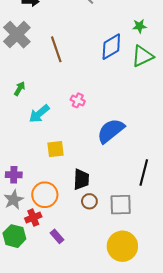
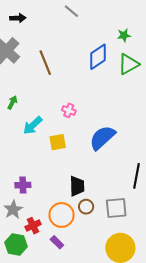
yellow square: (56, 149) -> (58, 142), moved
purple cross: (14, 175) -> (23, 185), moved
orange circle: (45, 195) -> (61, 215), moved

